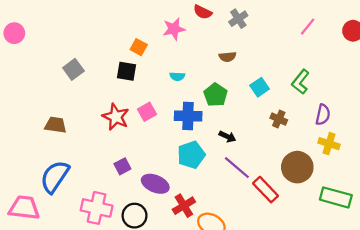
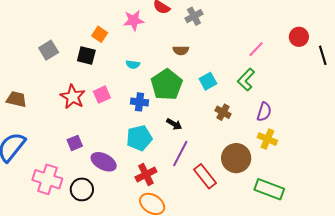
pink line: (308, 27) -> (256, 49), moved
gray square: (73, 69) -> (49, 50), moved
green pentagon: (216, 95) -> (167, 85), size x1.4
blue cross: (188, 116) -> (139, 102), size x0.7
purple line: (237, 168) -> (180, 154), turned 72
red cross: (184, 206) -> (146, 174), moved

